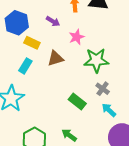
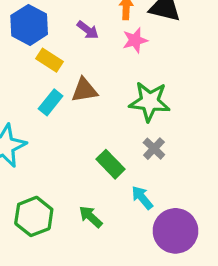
pink star: (77, 37) -> (135, 40), moved
cyan rectangle: (25, 66) -> (51, 102), moved
cyan arrow: (109, 110) -> (142, 198), moved

